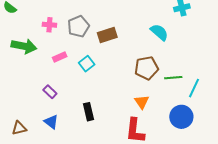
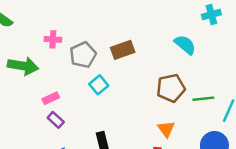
gray pentagon: (78, 26) -> (83, 55), moved
pink rectangle: (60, 57) -> (51, 98), moved

